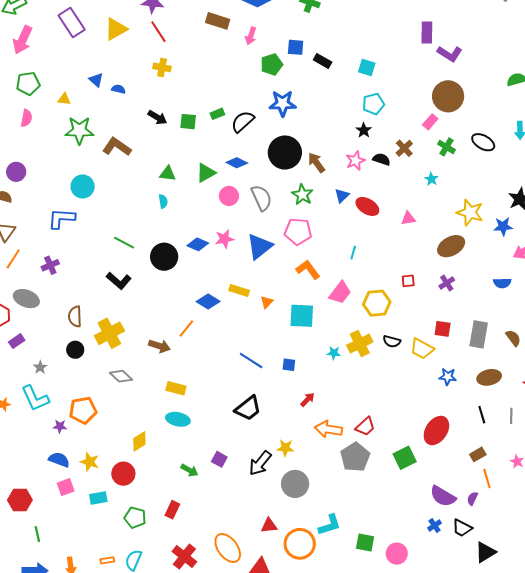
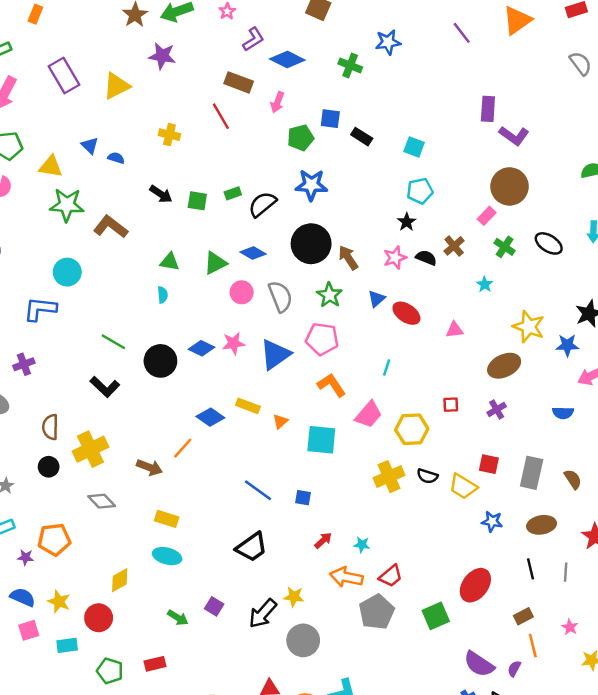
red line: (158, 32) -> (221, 116), moved
yellow triangle: (64, 99) -> (51, 167), size x1.5
cyan star: (334, 353) -> (362, 545), moved
red rectangle: (172, 510) -> (155, 664), turned 48

